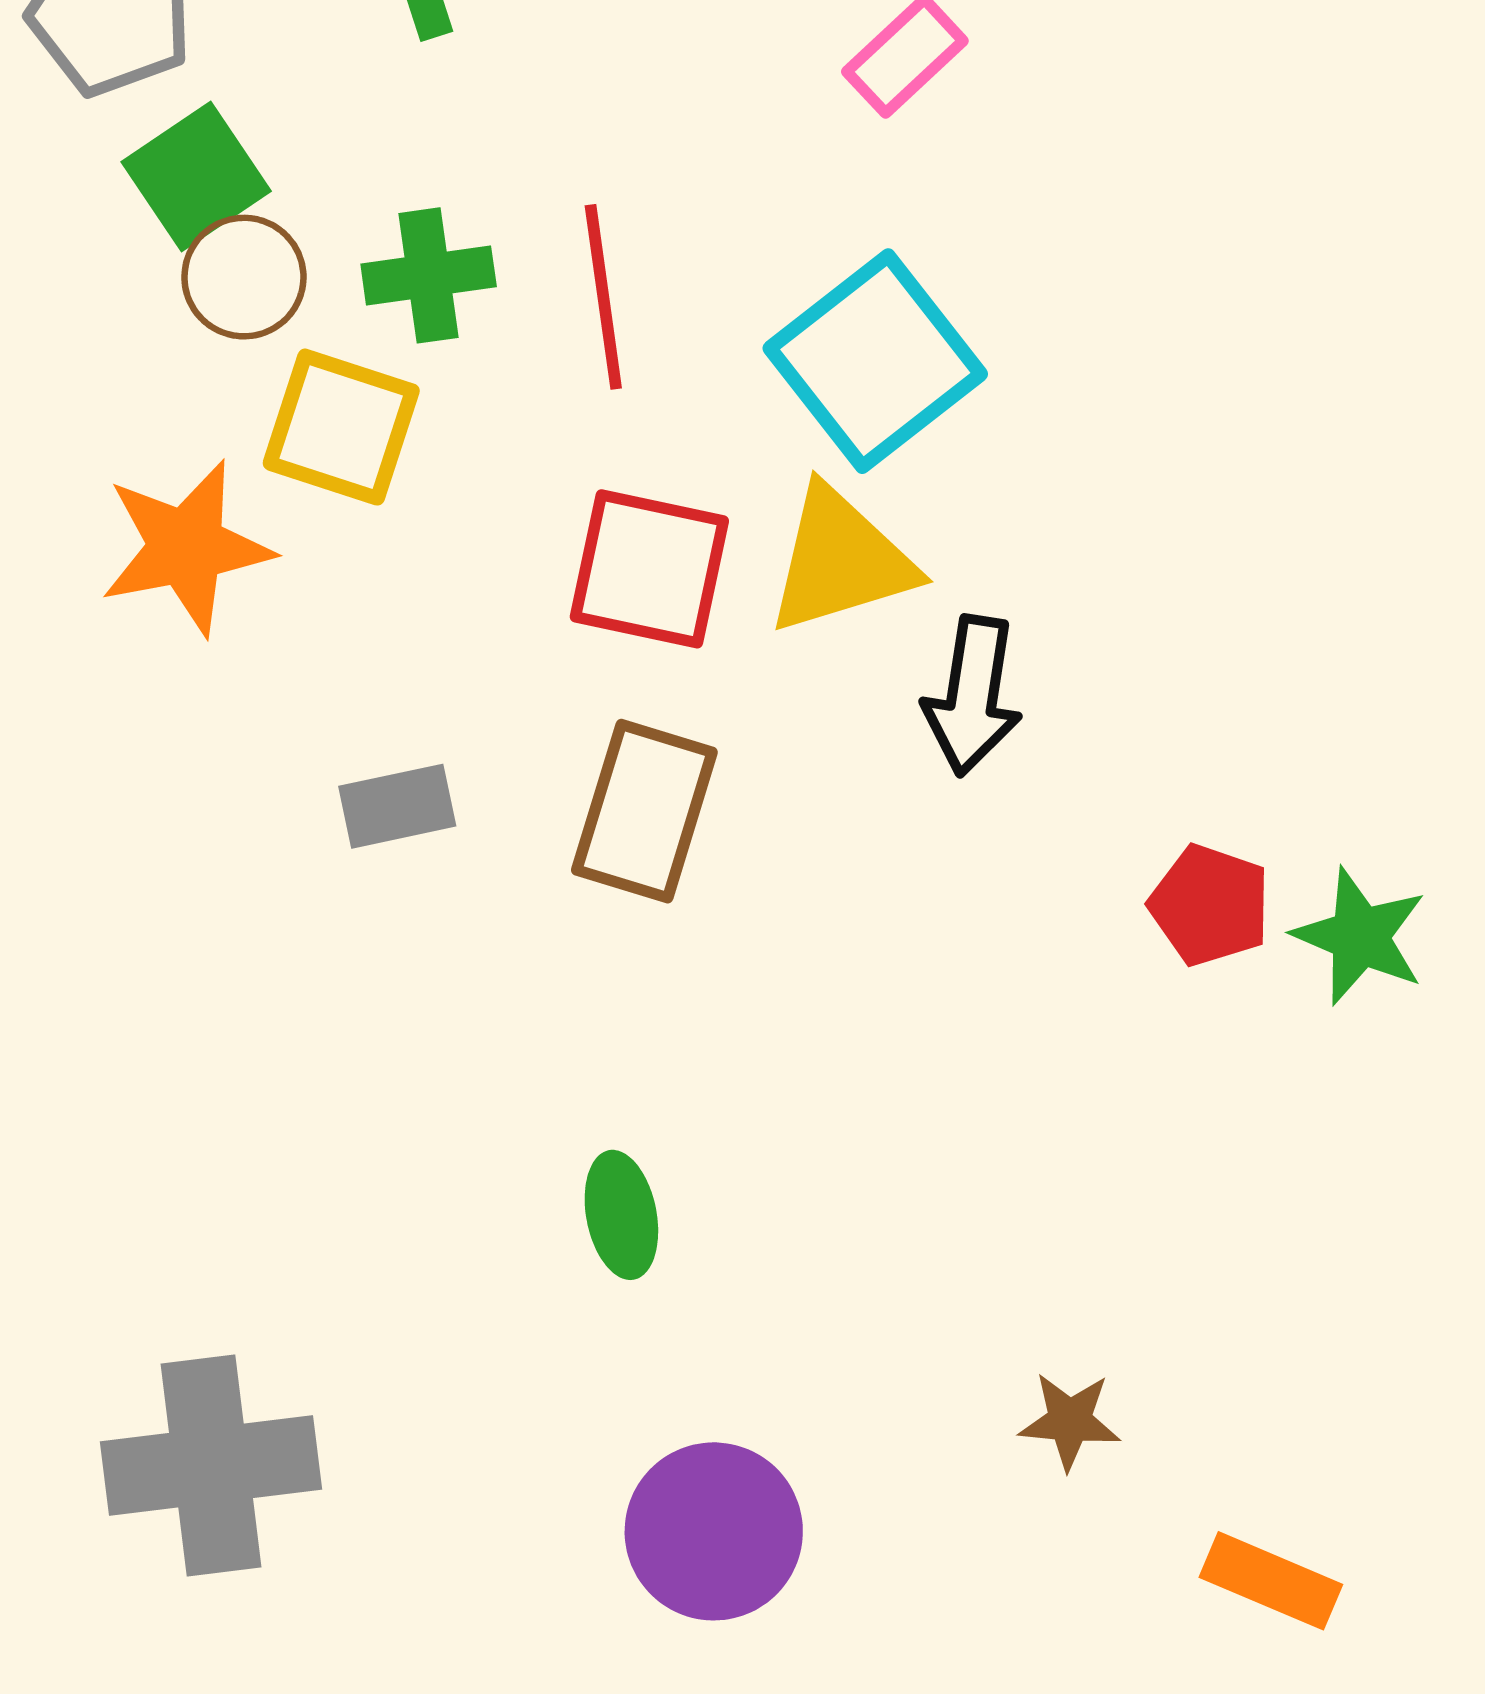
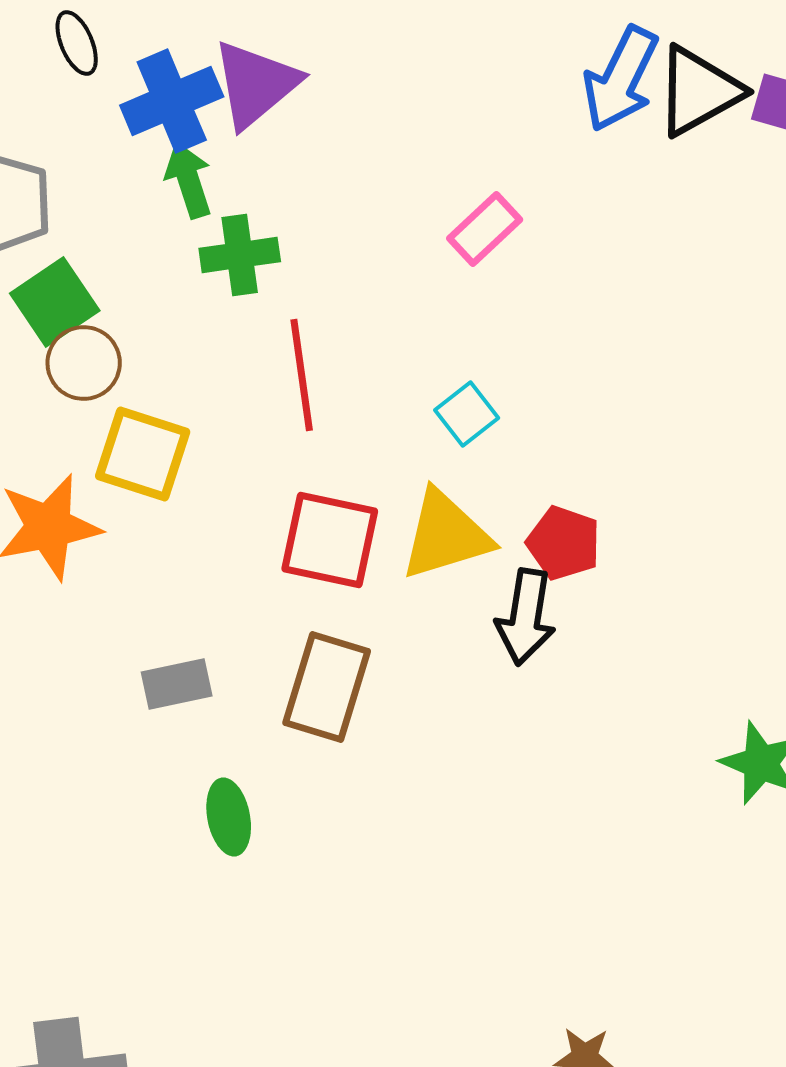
green cross: (429, 275) -> (240, 255), moved
cyan square: (875, 361) -> (467, 414), size x0.5
red pentagon: (1210, 905) -> (564, 543), moved
green ellipse: (621, 1215) -> (229, 817), moved

